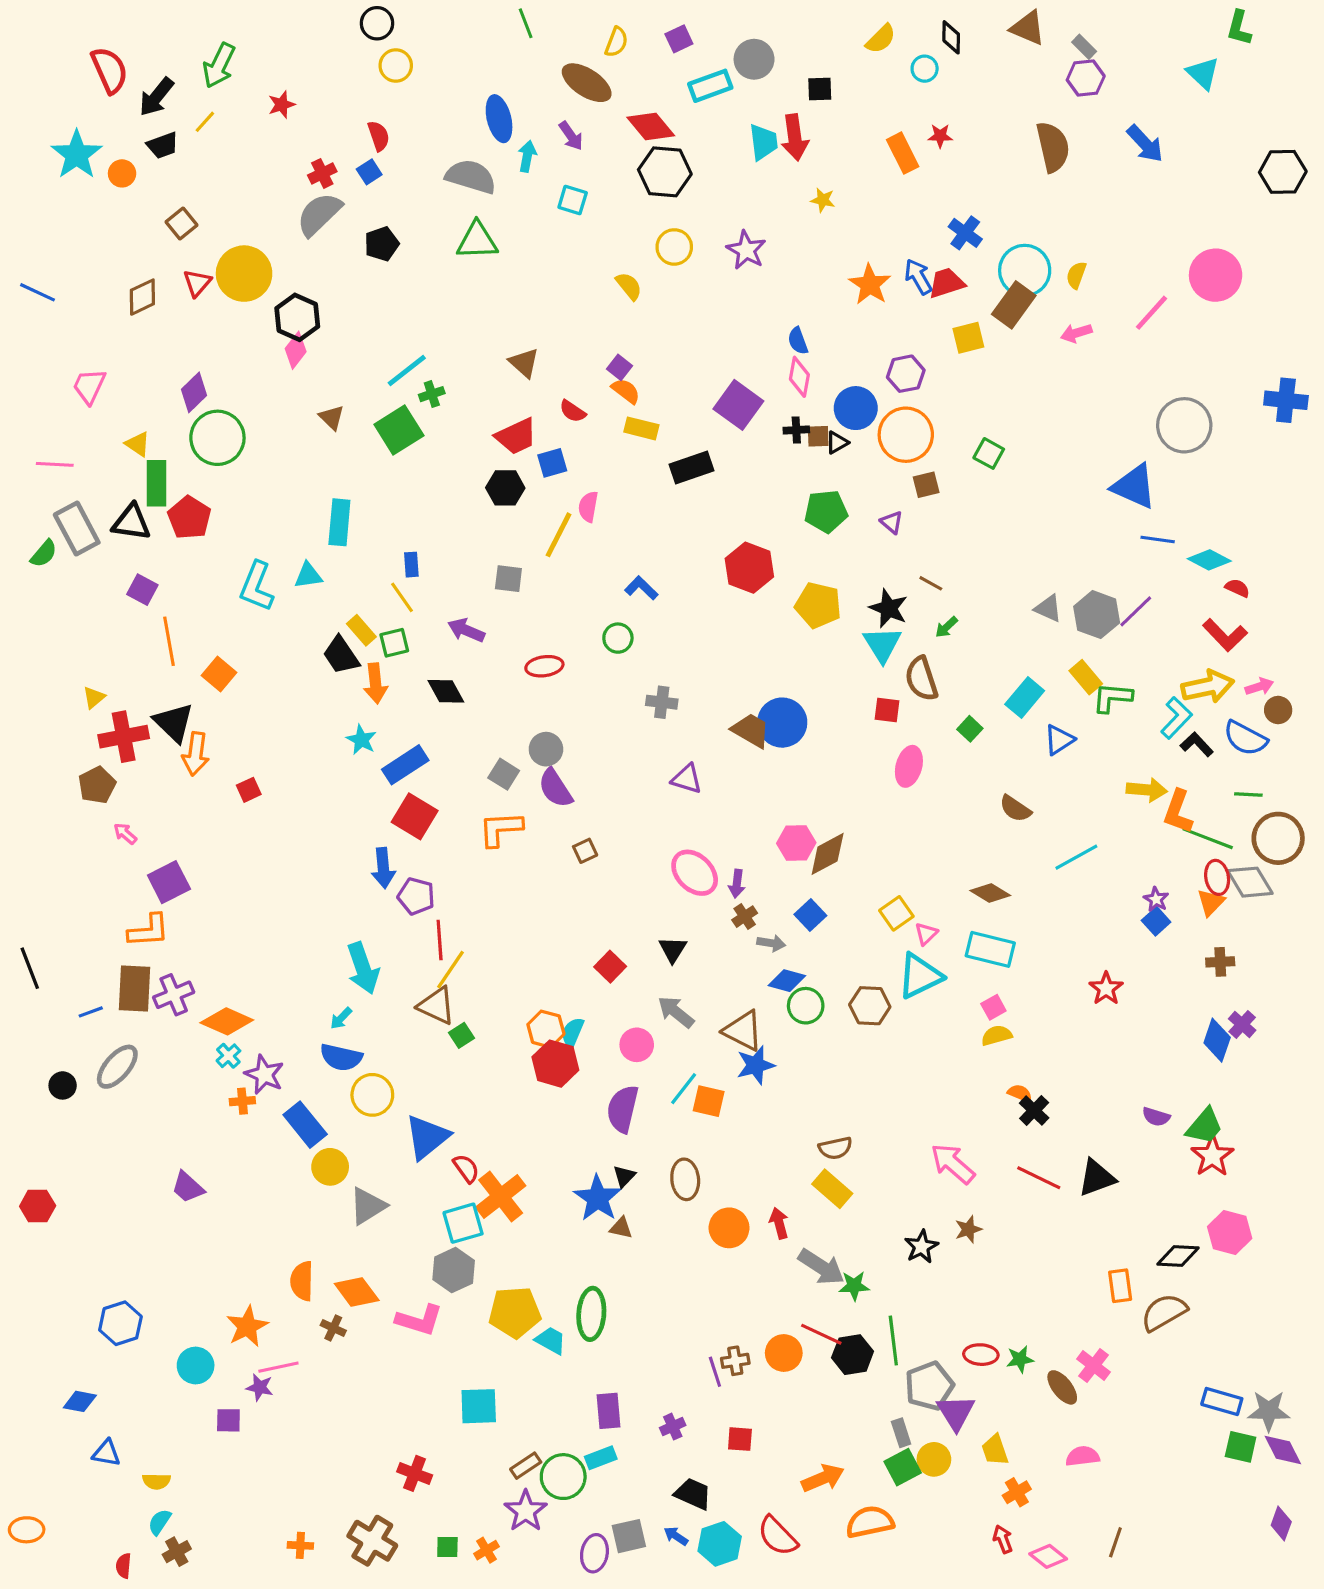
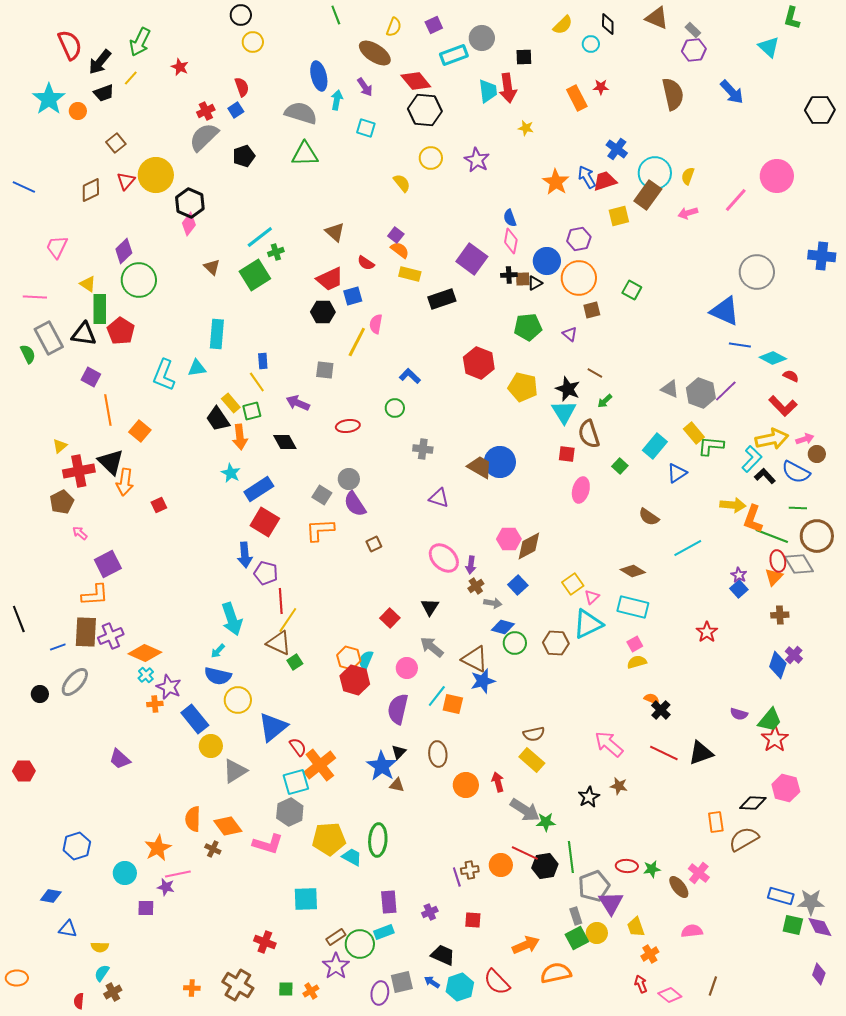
red star: (282, 105) -> (180, 67), turned -30
green semicircle: (44, 554) -> (28, 354), turned -66
brown star: (968, 1229) -> (619, 786), turned 30

